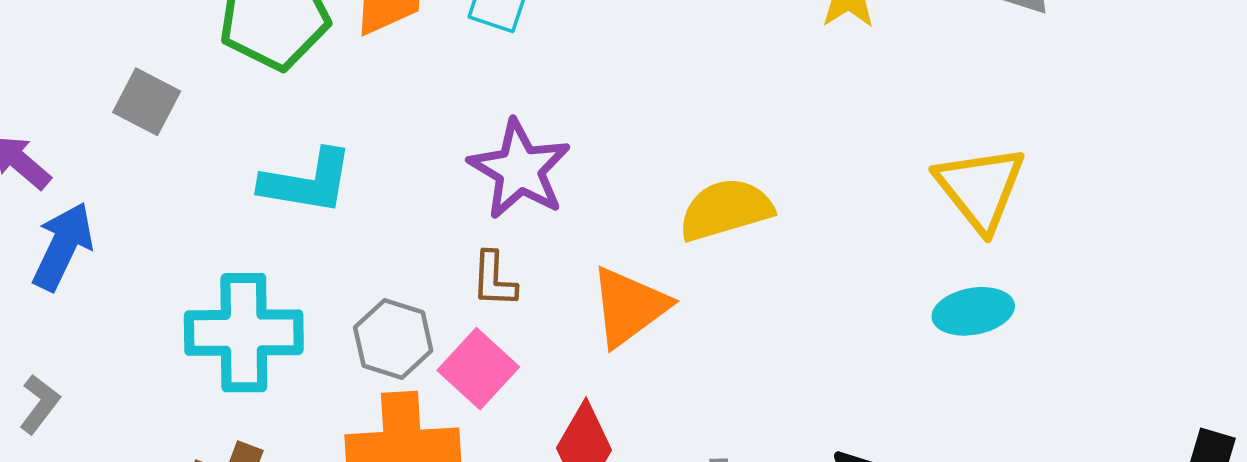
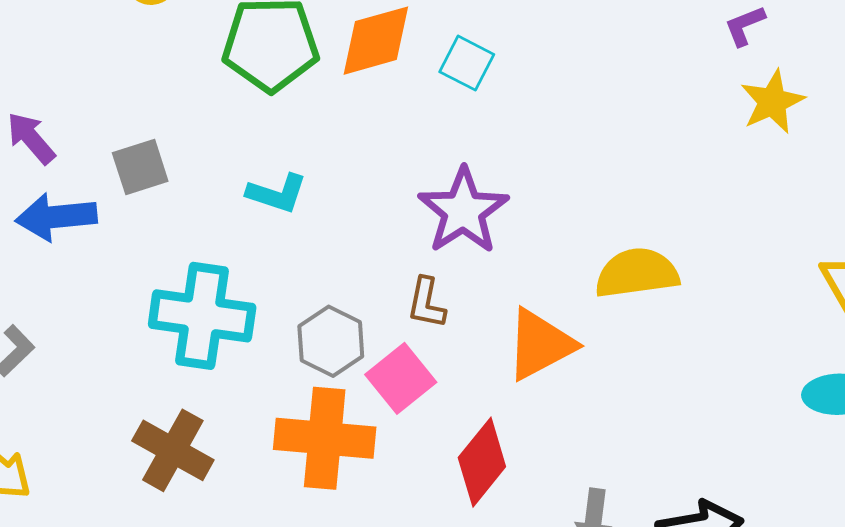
gray square: (147, 102) -> (140, 167), moved, turned 36
cyan L-shape: (307, 182) -> (277, 193), size x0.7
blue arrow: (63, 246) -> (56, 217), turned -130

